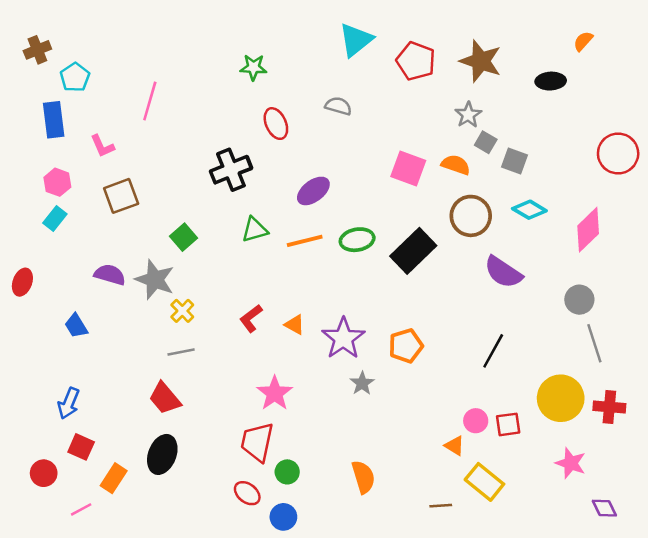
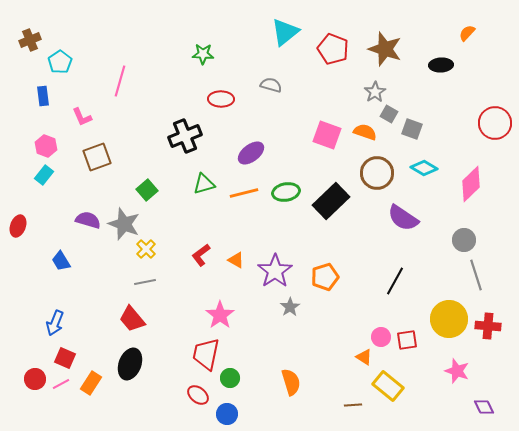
blue rectangle: (54, 120) -> (43, 96), size x0.7
red ellipse: (276, 124) -> (221, 99), turned -65
pink line: (81, 509) -> (61, 384), moved

